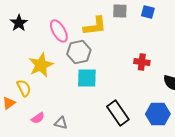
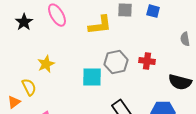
pink ellipse: (59, 31) -> (57, 15), moved
gray hexagon: (79, 52) -> (116, 62), moved
yellow star: (41, 65) -> (46, 64), size x0.7

